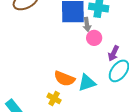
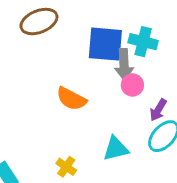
gray arrow: (87, 24) -> (124, 65), size x1.5
orange semicircle: (64, 79) -> (71, 99), moved

